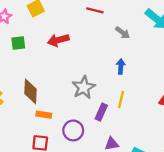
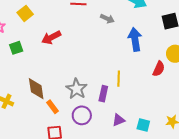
blue arrow: (121, 67) -> (135, 39), moved, size x1.6
gray star: (84, 87) -> (77, 89), moved
orange rectangle: (44, 115) -> (53, 107), turned 56

